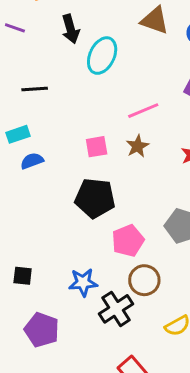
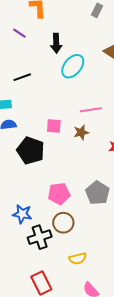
black line: (35, 89) -> (22, 77), turned -30
black pentagon: (95, 198) -> (31, 150), moved

